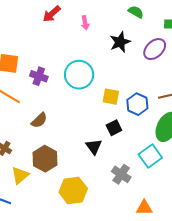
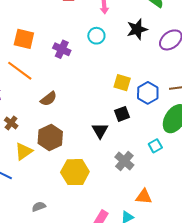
cyan circle: (79, 75) -> (96, 36), moved, size x0.6
purple cross: (39, 76) -> (62, 49), moved
cyan square: (150, 156) -> (155, 146), size x0.6

